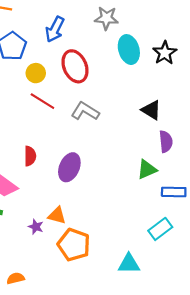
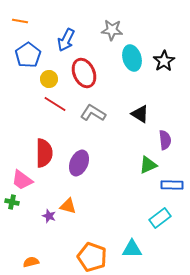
black triangle: (151, 110) -> (140, 114), moved
red semicircle: (30, 156) -> (44, 153), size x1.6
orange pentagon: (74, 245) -> (92, 257), moved

